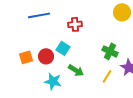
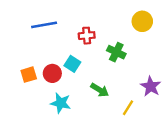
green cross: (110, 51) -> (116, 52), moved
green arrow: (76, 70) -> (100, 90), moved
yellow line: (107, 76) -> (128, 108), moved

